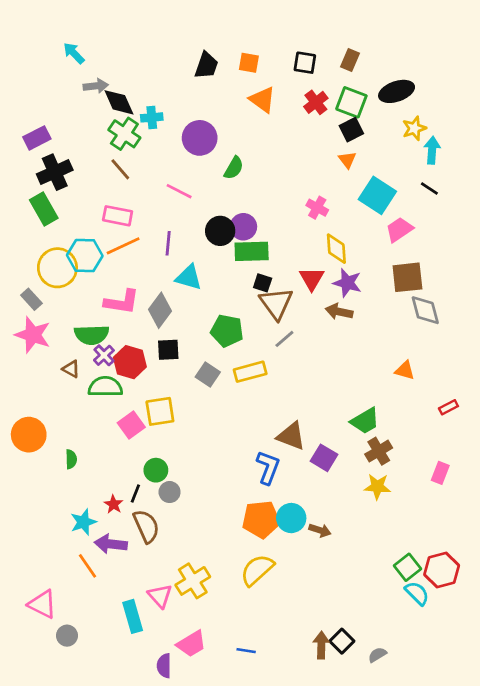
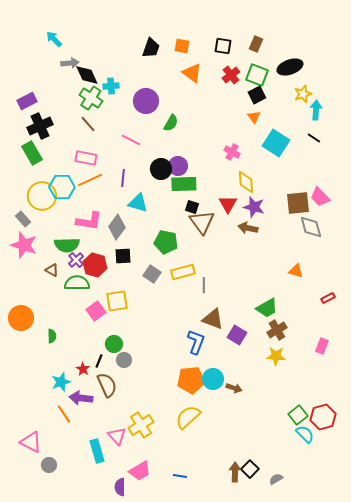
pink trapezoid: (399, 230) -> (320, 197), moved, turned -100
gray line: (284, 339) -> (204, 285), moved, turned -49

